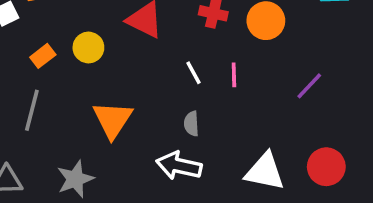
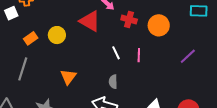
purple line: (309, 86) -> (188, 56), moved
orange triangle: (113, 120) -> (68, 77), size x0.7

